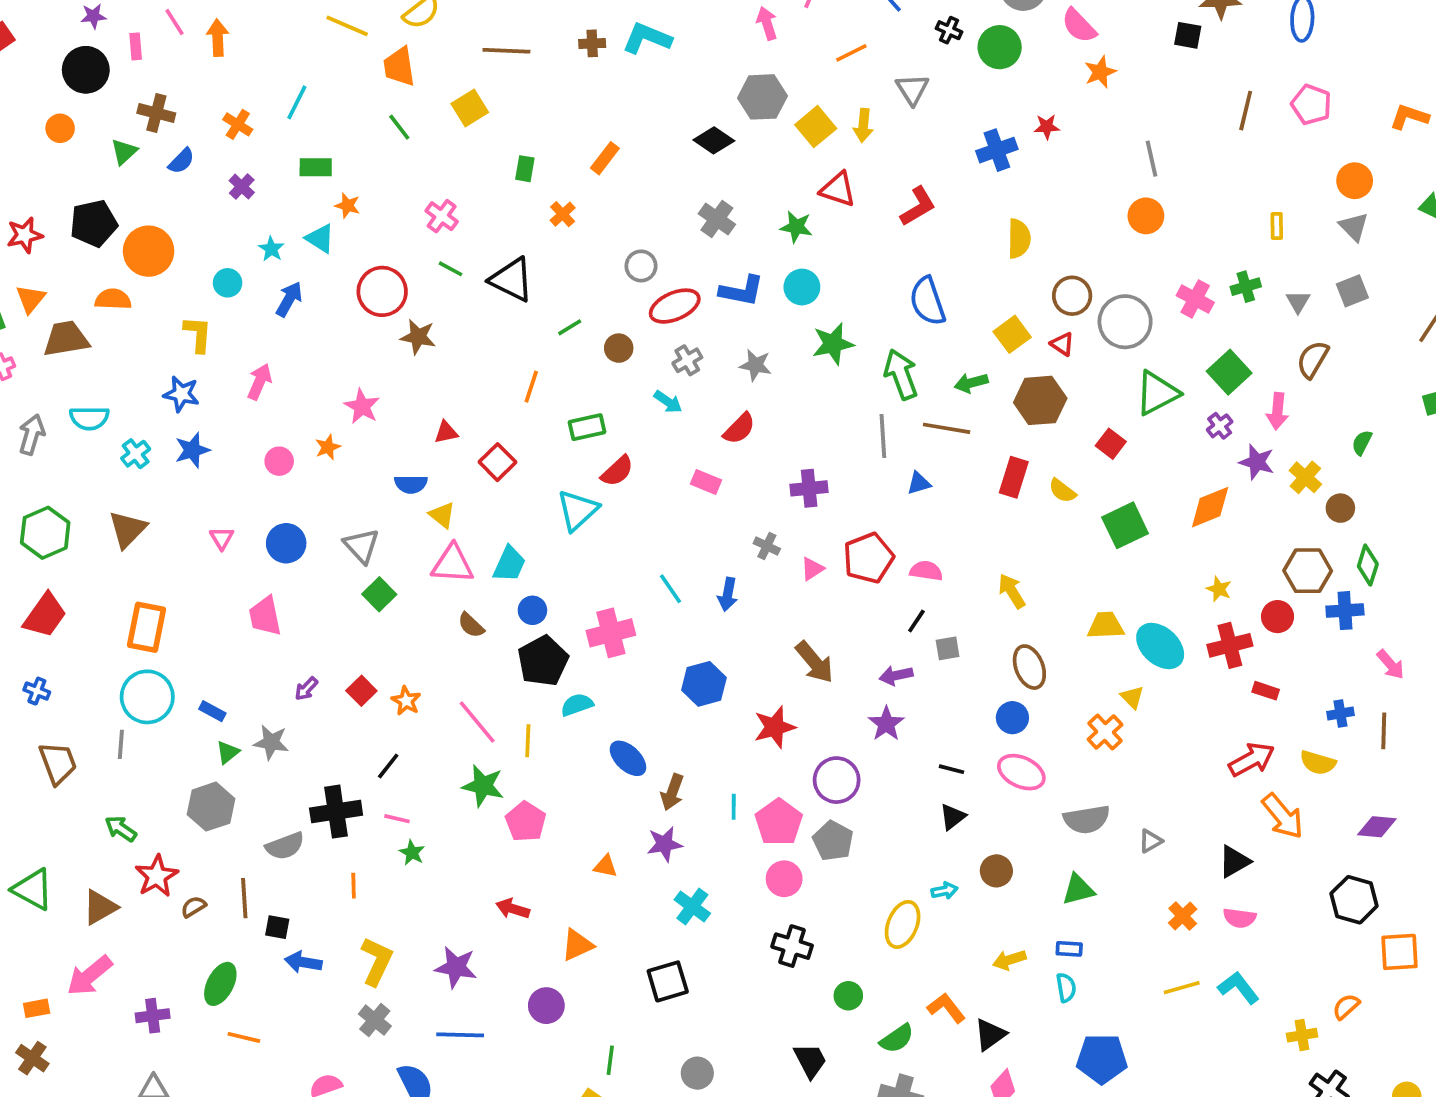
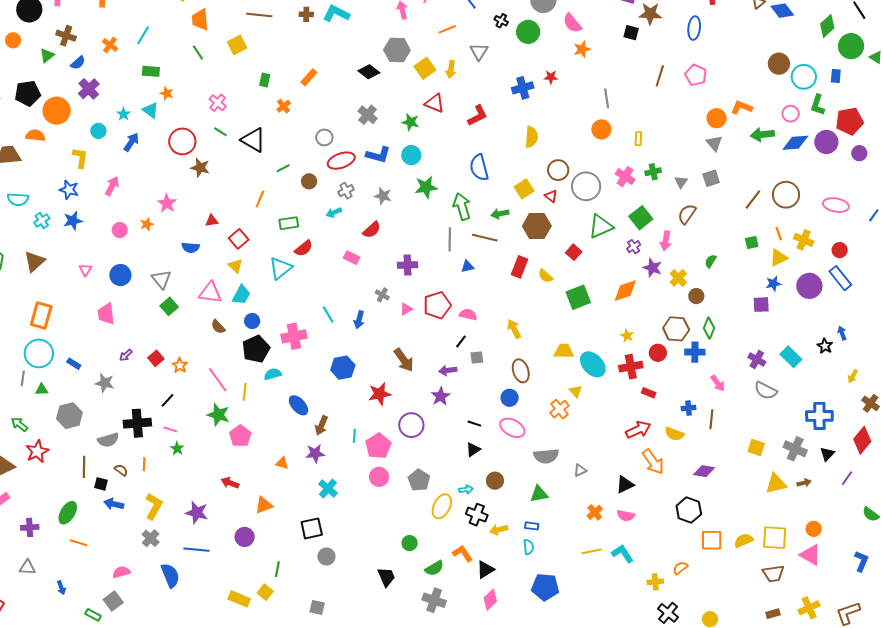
orange L-shape: (1409, 117) -> (742, 107), moved
purple cross: (242, 187) -> (89, 89), moved, size x1.5
yellow rectangle: (1277, 226) -> (638, 139), moved
cyan arrow: (668, 402) -> (334, 213), turned 119
yellow triangle: (442, 515) -> (235, 266), moved
green triangle: (228, 752) -> (42, 390), moved, turned 32
gray pentagon: (833, 841) -> (419, 480), moved
brown semicircle: (193, 907) -> (121, 470), moved, turned 64
black cross: (792, 946) -> (477, 515), moved
gray circle: (697, 1073) -> (326, 556), moved

